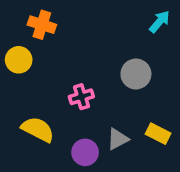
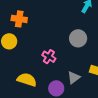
pink cross: (81, 97) -> (49, 57), turned -32

